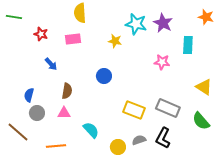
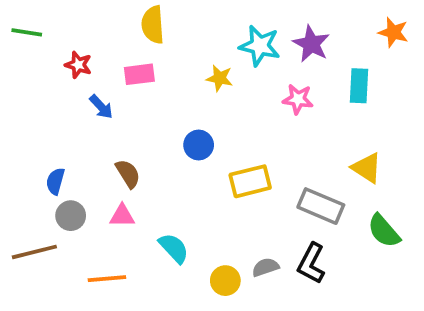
pink star: (162, 62) -> (298, 99), moved
blue arrow: (51, 64) -> (101, 107), moved
yellow triangle: (204, 87) -> (367, 168), moved
brown semicircle: (67, 91) -> (128, 174), turned -42
yellow rectangle: (134, 110) -> (250, 181), moved, turned -35
brown line: (18, 132) -> (34, 252), turned -55

